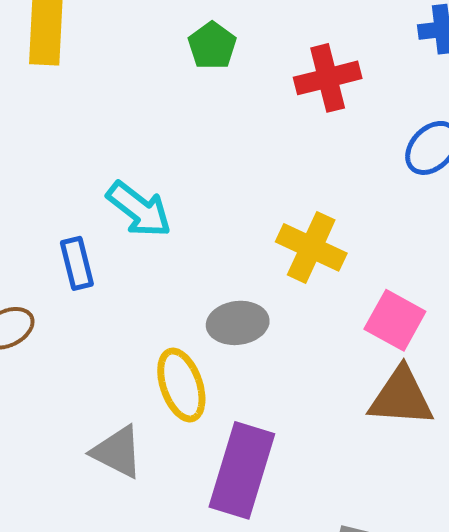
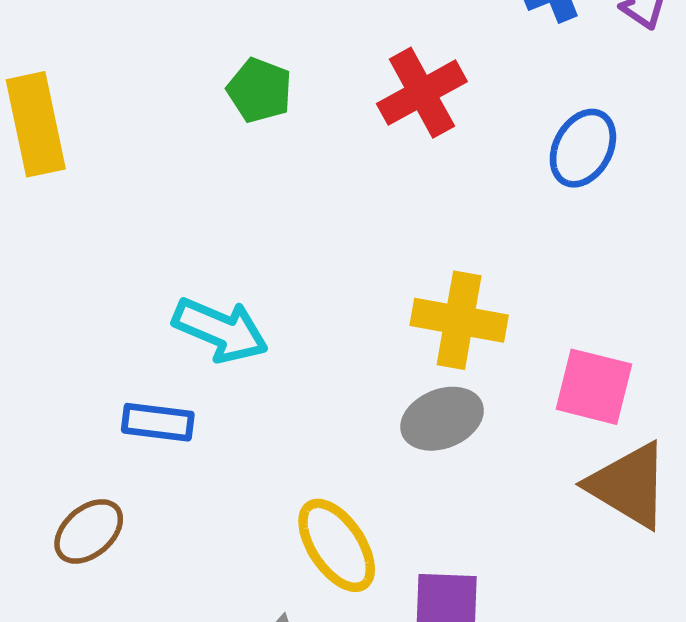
blue rectangle: (77, 263) -> (158, 422), turned -54
gray ellipse: (238, 323) -> (442, 419), moved
brown triangle: (401, 397) -> (629, 485), turned 42

